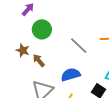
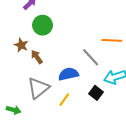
gray line: (79, 46) -> (91, 57), moved

